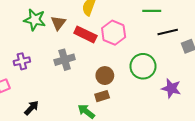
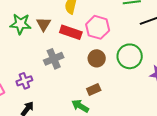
purple cross: (22, 61) -> (24, 81), moved
brown circle: (105, 76) -> (97, 58), moved

